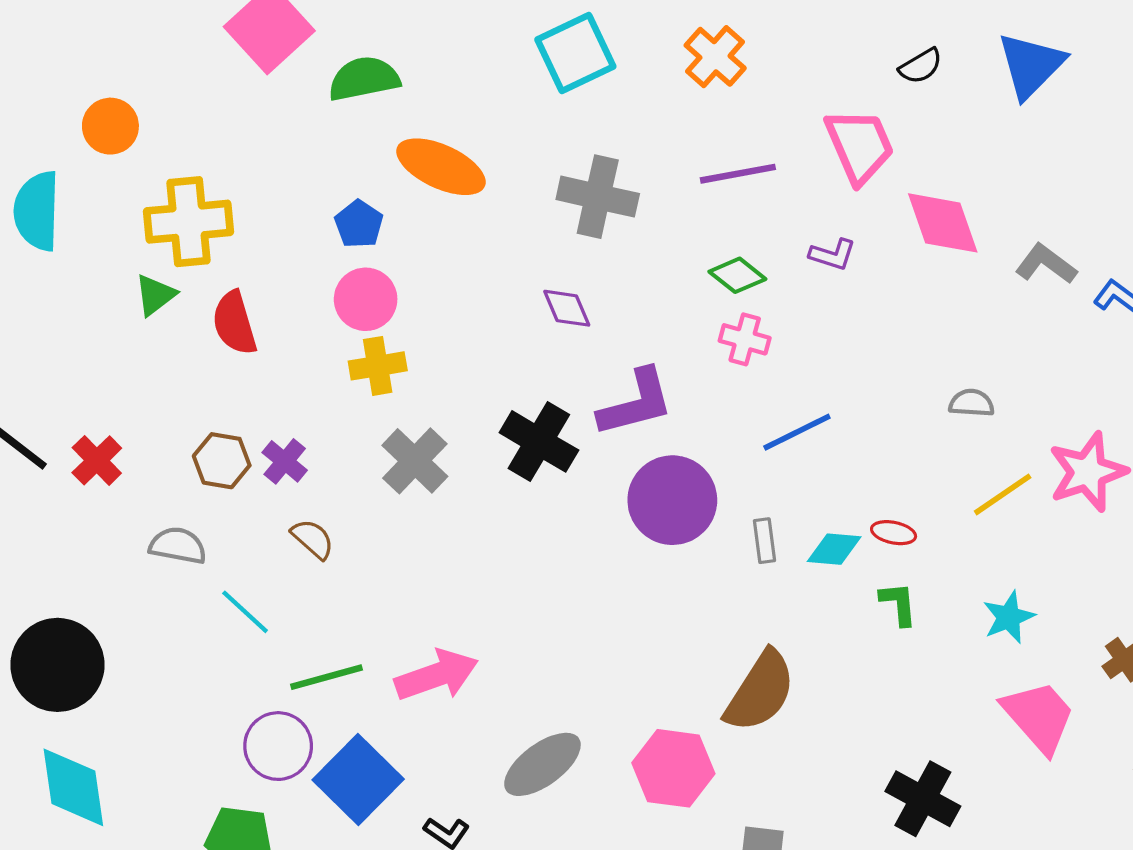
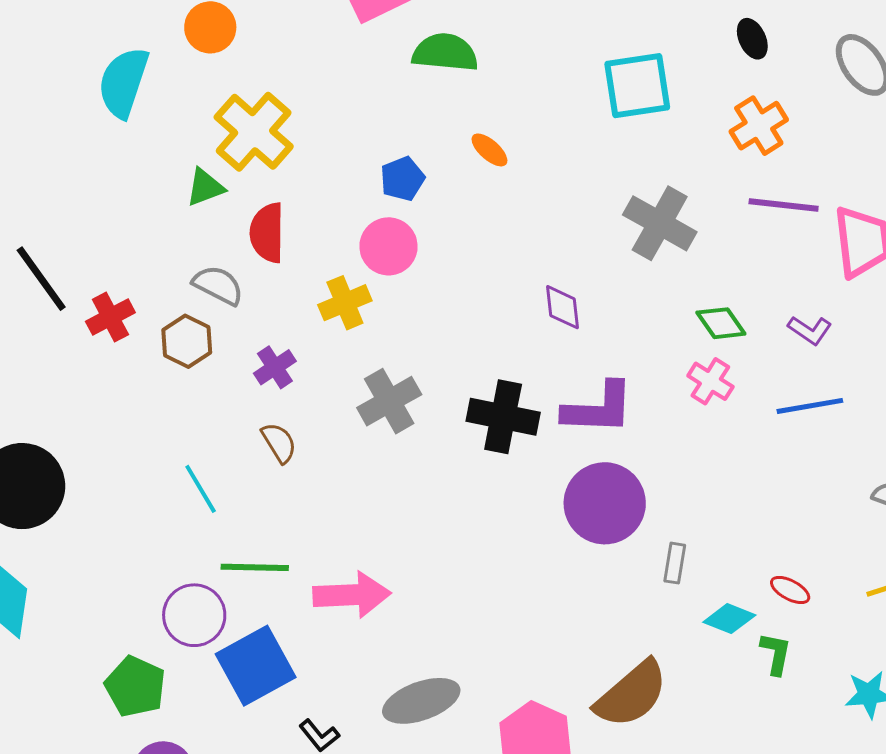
orange ellipse: (441, 167) -> (489, 150), size x0.5
purple line: (738, 174) -> (784, 205), moved
gray cross: (598, 197) -> (660, 223), moved
yellow cross: (189, 222) -> (254, 132), turned 30
yellow cross: (378, 366) -> (345, 303), moved, turned -30
blue line: (797, 432) -> (810, 406), moved
black cross: (539, 441) -> (503, 417), turned -36
brown hexagon: (222, 461) -> (187, 341), moved
gray semicircle: (178, 546) -> (218, 285), moved
cyan diamond: (834, 549) -> (729, 619), moved

